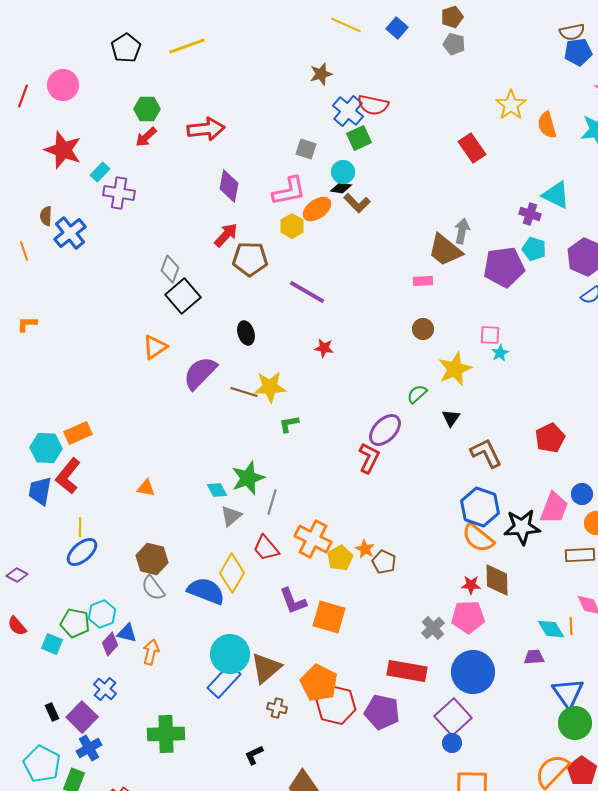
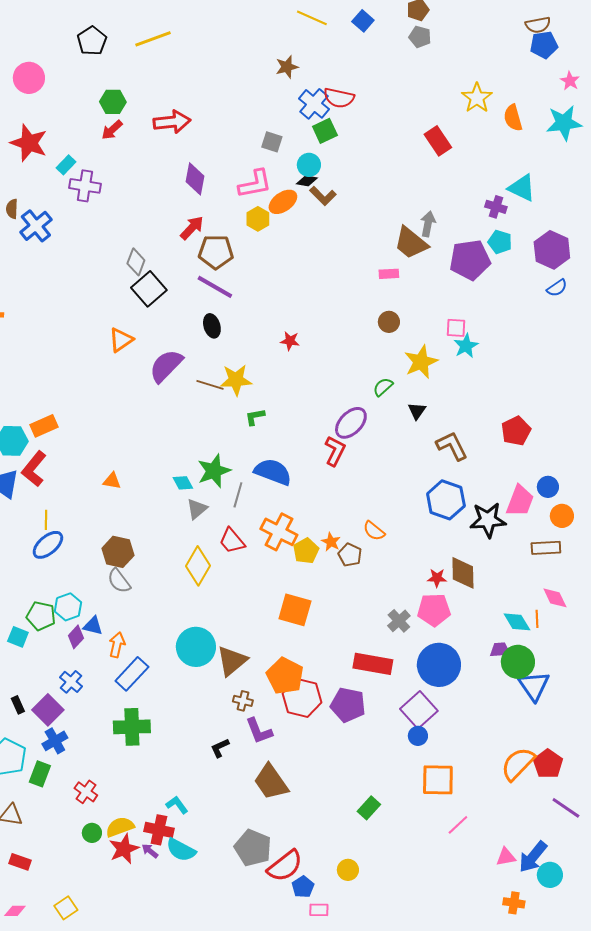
purple line: (307, 292) -> (215, 287), moved
cyan star: (500, 353) -> (466, 346), size x1.4
orange semicircle: (478, 538) -> (374, 531), moved, size x0.7
blue semicircle: (206, 591) -> (273, 472), moved
purple L-shape: (293, 601) -> (259, 731), moved
blue rectangle: (224, 681) -> (132, 674), moved
green circle: (575, 723) -> (518, 662), moved

